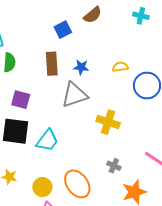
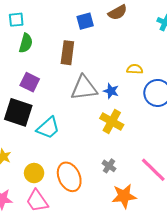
blue star: (81, 67) -> (111, 91), moved

